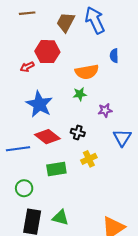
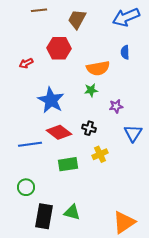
blue arrow: (95, 20) -> (126, 17), moved, turned -88
red arrow: (27, 67) -> (26, 63), moved
green circle: (24, 188) -> (26, 187), moved

